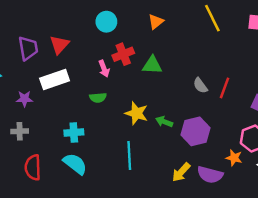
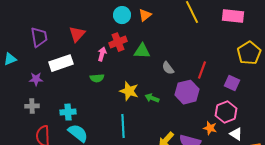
cyan circle: (106, 22) -> (122, 15), moved
red triangle: (59, 45) -> (77, 34), moved
pink arrow: (104, 69) -> (102, 54), turned -144
gray semicircle: (200, 86) -> (168, 68), moved
purple hexagon: (196, 131) -> (187, 92), moved
cyan cross: (74, 133) -> (68, 112), moved

